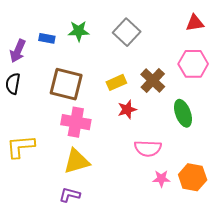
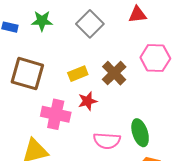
red triangle: (195, 23) -> (137, 15), moved
green ellipse: (183, 113) -> (140, 133), moved
pink cross: (76, 122) -> (56, 114), moved

